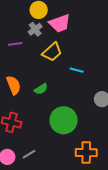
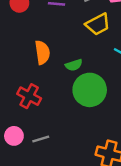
green circle: (64, 120) -> (90, 90), moved

